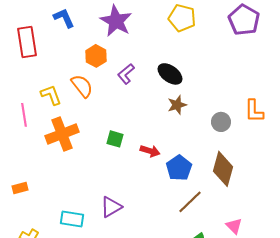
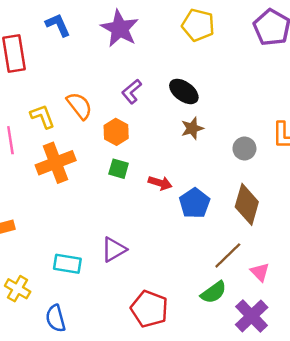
orange hexagon: (96, 56) -> (116, 132), moved
brown line: (190, 202) -> (228, 255), moved

